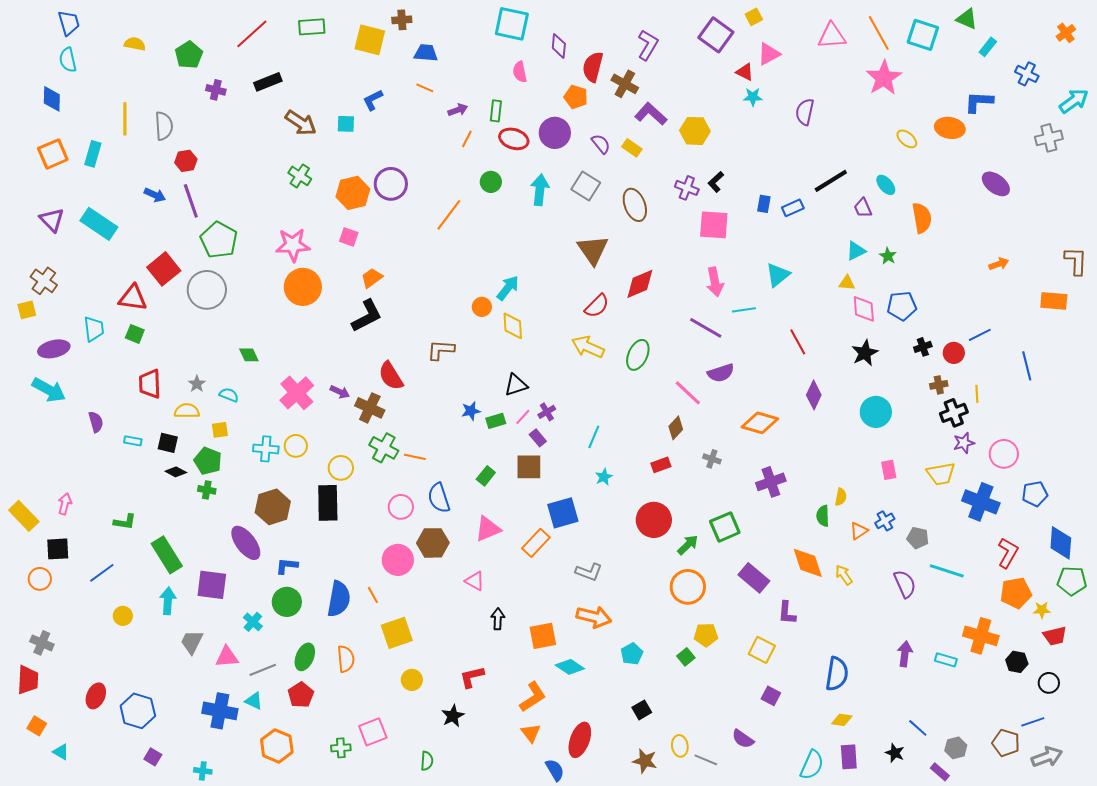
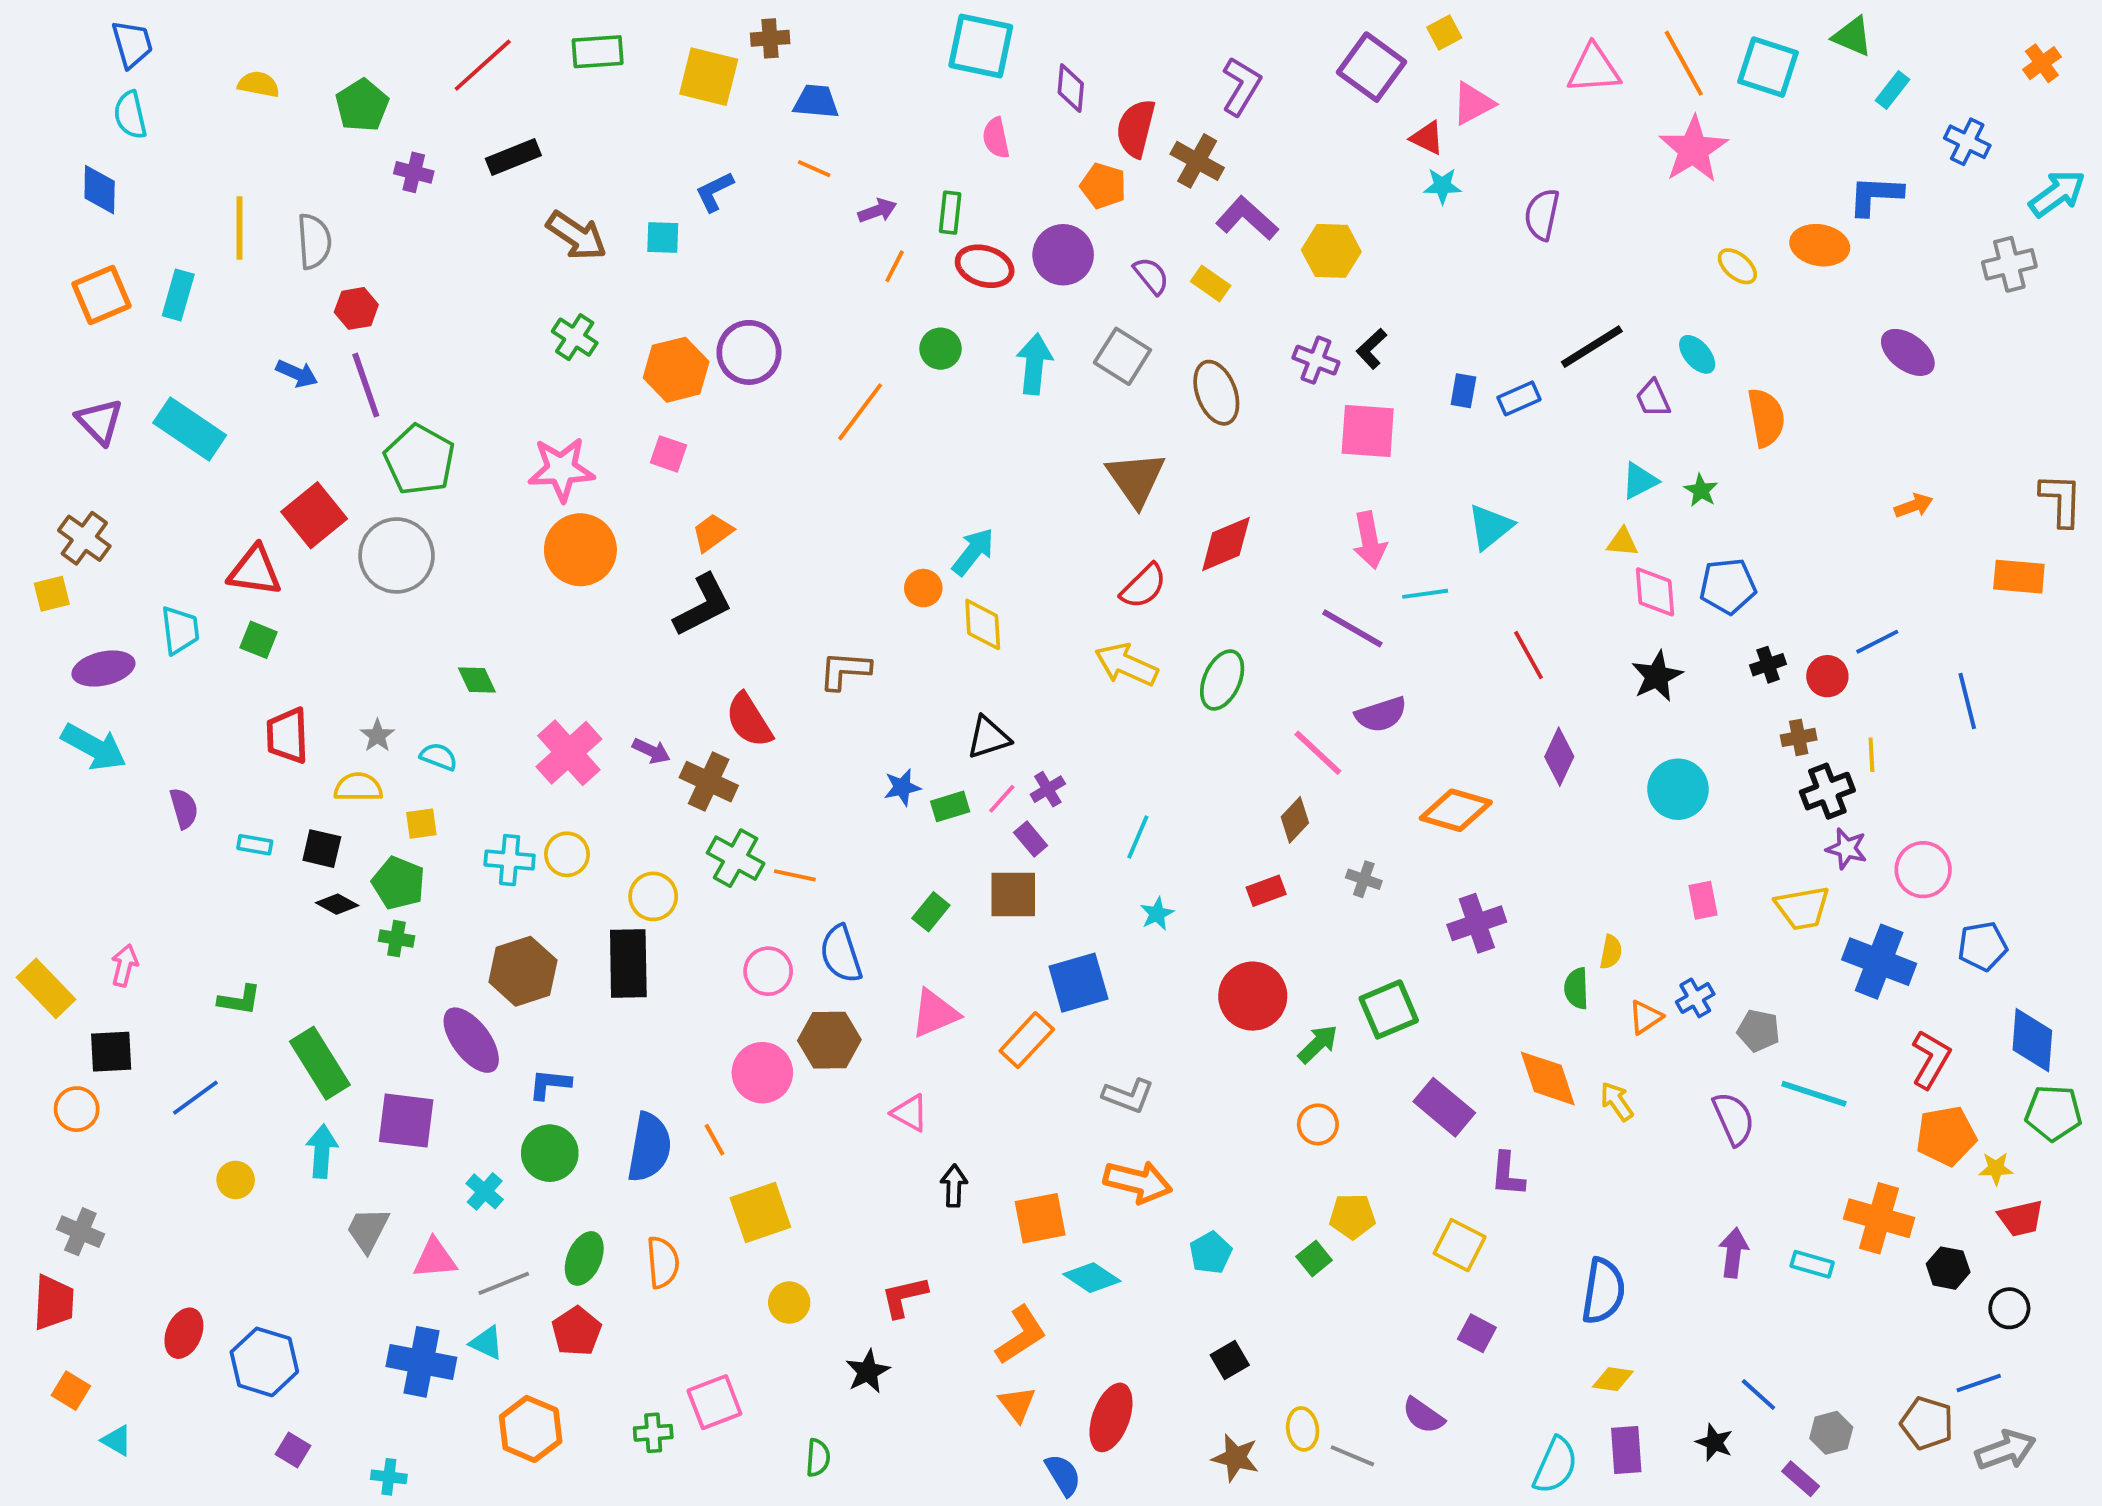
purple star: (964, 443) -> (1847, 849), turned 30
orange circle: (688, 587) -> (1318, 1124), size x0.6

